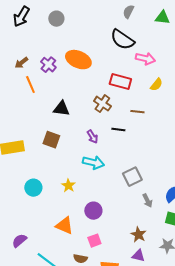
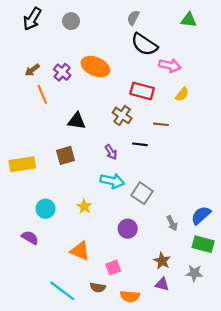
gray semicircle: (128, 12) -> (133, 18), moved
brown square: (51, 140) -> (65, 155), turned -36
gray square: (132, 177) -> (142, 193), moved, turned -30
purple circle: (93, 211) -> (128, 229), moved
purple semicircle: (19, 241) -> (30, 238), moved, turned 70

